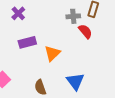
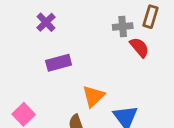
orange triangle: (52, 53) -> (93, 96), moved

